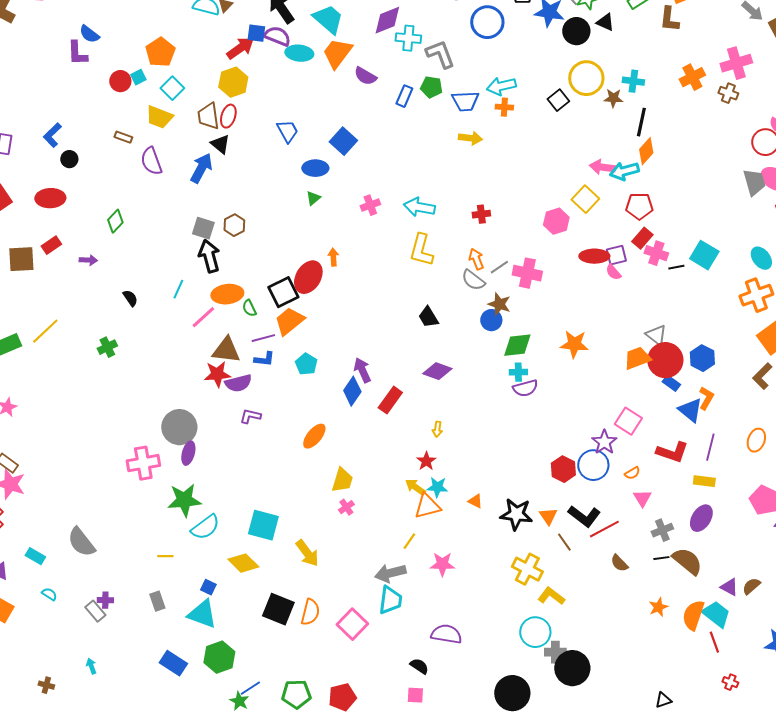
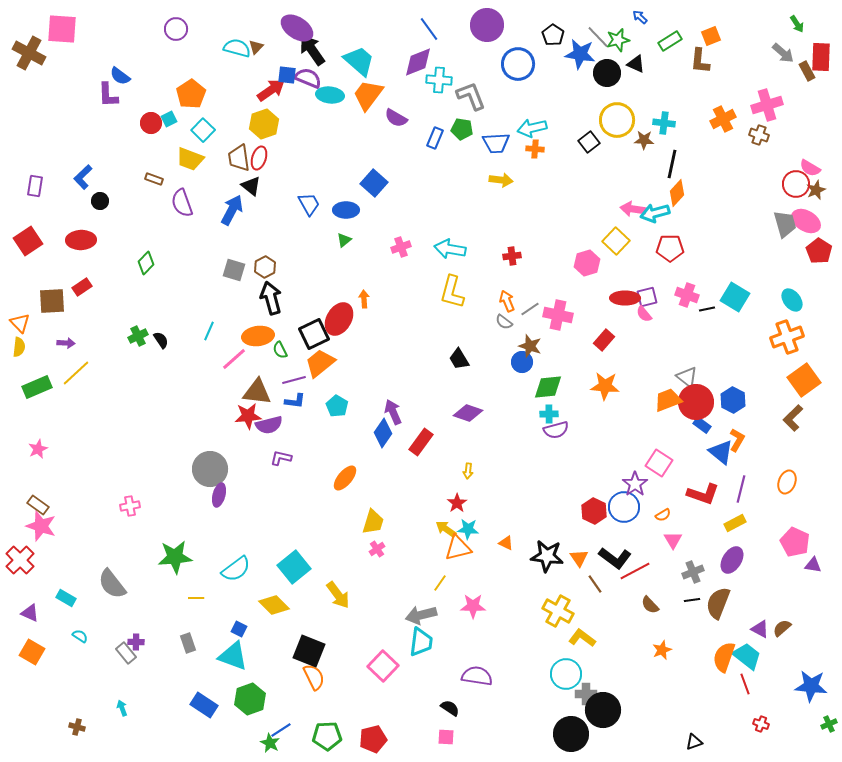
blue trapezoid: (287, 131) -> (309, 204), moved
red rectangle: (642, 238) -> (604, 340), moved
black arrow: (209, 256) -> (271, 298), moved
purple arrow: (88, 260) -> (66, 343), moved
gray semicircle: (473, 280) -> (504, 322), size x0.7
green cross: (107, 347) -> (138, 336), moved
pink cross: (143, 463) -> (130, 506), moved, size x0.6
yellow rectangle: (704, 481) -> (735, 523), turned -35
green star: (184, 500) -> (175, 557), moved
cyan square: (263, 525) -> (294, 567), turned 36
brown semicircle: (687, 561) -> (718, 603), turned -108
orange star: (658, 607) -> (662, 650), moved
orange semicircle: (310, 612) -> (314, 677), moved, turned -40
black circle: (512, 693) -> (571, 734), moved

